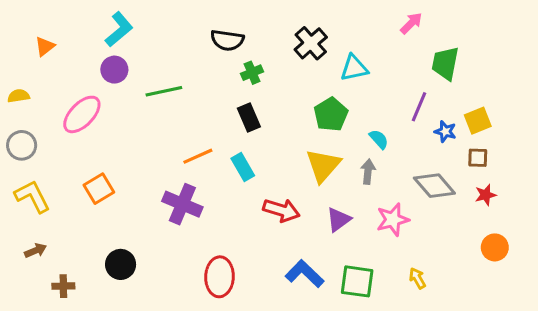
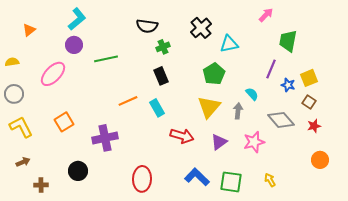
cyan semicircle: (379, 139) -> (252, 94), moved
brown square: (478, 158) -> (309, 102), turned 32
purple cross: (182, 204) -> (105, 138), moved, turned -35

